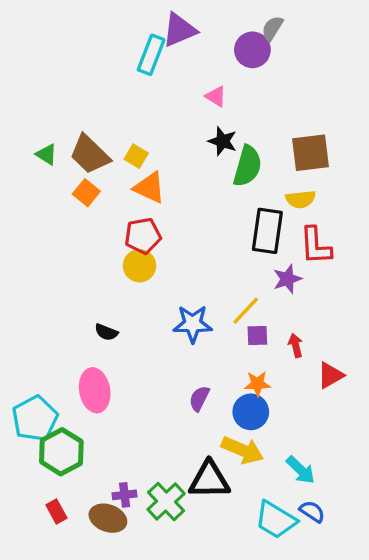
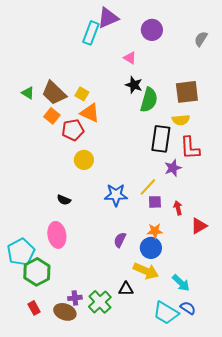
gray semicircle: (272, 28) -> (201, 39), moved
red pentagon: (143, 236) -> (73, 130), moved
black triangle: (209, 480) -> (126, 289), size x0.6

